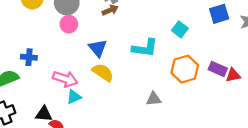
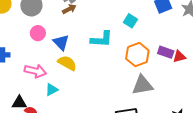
pink circle: (69, 24) -> (38, 33), moved
cyan triangle: (74, 97) -> (52, 90), moved
gray triangle: (154, 99) -> (142, 85), moved, size x1.6

